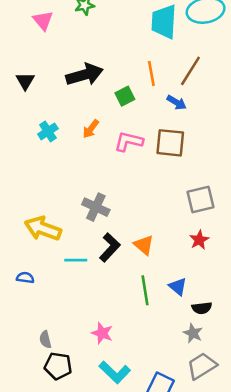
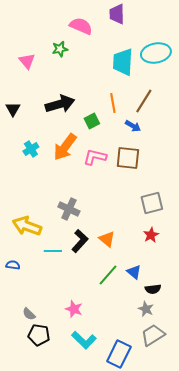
orange arrow: (91, 129) -> (65, 147), size x1.8
green line: (145, 290) -> (108, 275), turned 50
gray semicircle: (45, 339) -> (29, 314), turned -32

